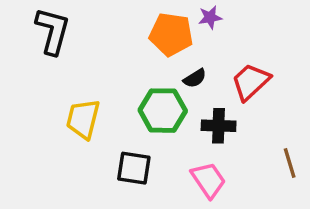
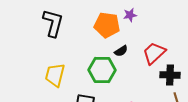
black L-shape: (53, 31) -> (53, 23), moved
black cross: (219, 126) -> (170, 75), moved

